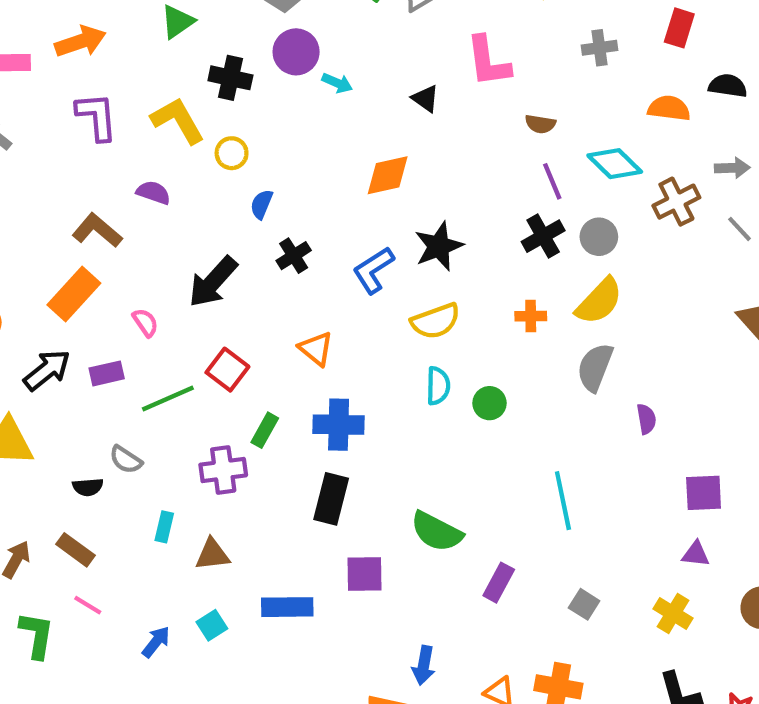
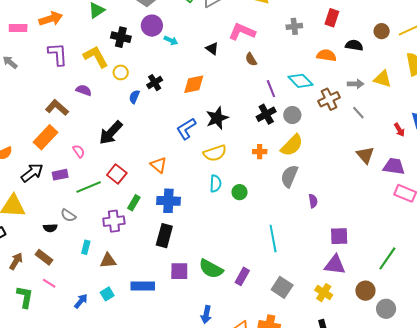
pink L-shape: (488, 61) -> (242, 32), turned 120
brown semicircle: (540, 124) -> (251, 59), moved, turned 48
black cross: (294, 256) -> (155, 83), moved
green semicircle: (437, 532) -> (211, 269), moved
purple triangle: (696, 554) -> (335, 265), size x1.6
gray square: (584, 604) -> (282, 287), size x1.5

